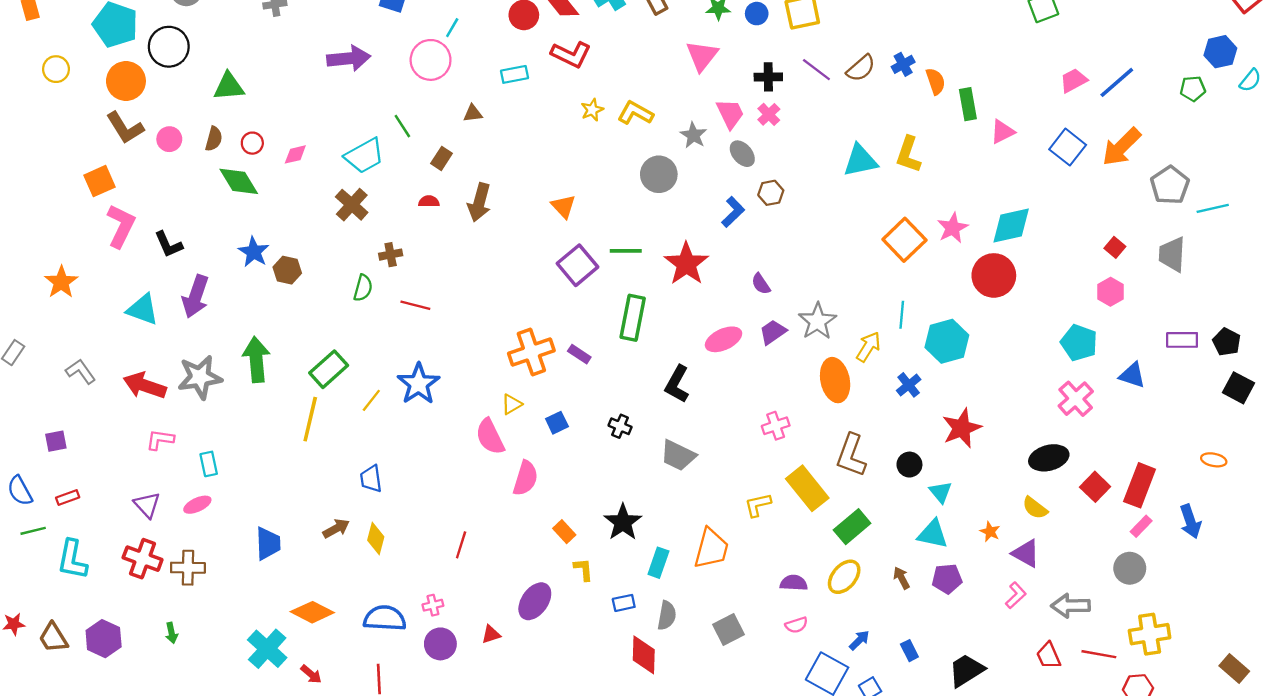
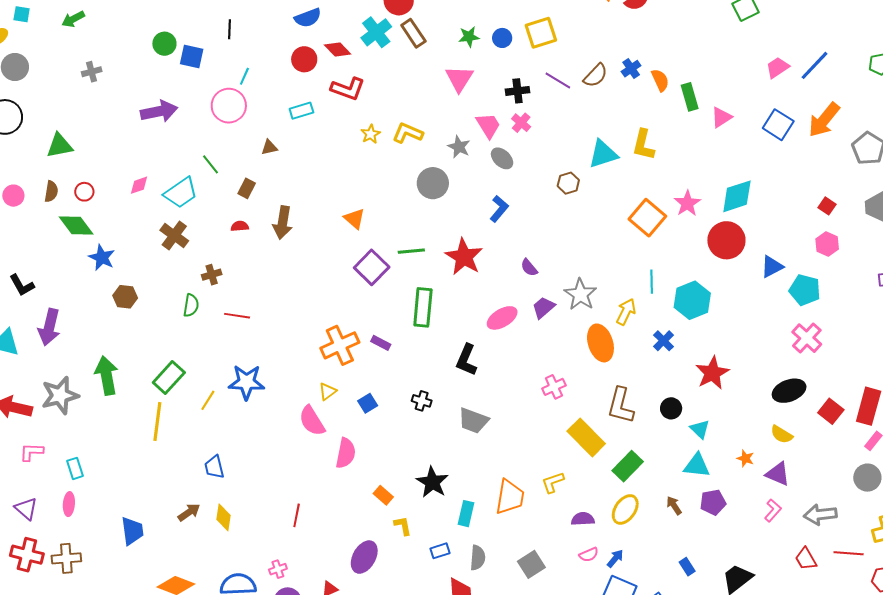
pink diamond: (295, 154) -> (139, 185), moved
brown hexagon: (771, 193) -> (568, 183), moved
blue star: (254, 252) -> (102, 258), moved
blue triangle: (1132, 375) -> (772, 267), moved, turned -40
blue star: (418, 384) -> (246, 382), turned -30
pink ellipse: (197, 505) -> (69, 504), turned -55
yellow L-shape: (758, 505) -> (553, 482), moved
blue arrow: (859, 640) -> (615, 558), moved

